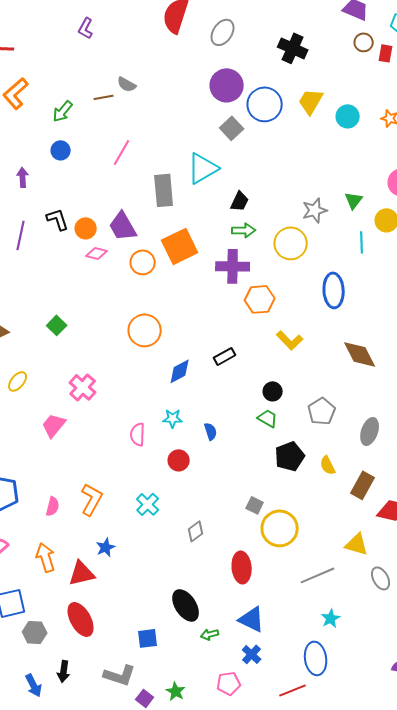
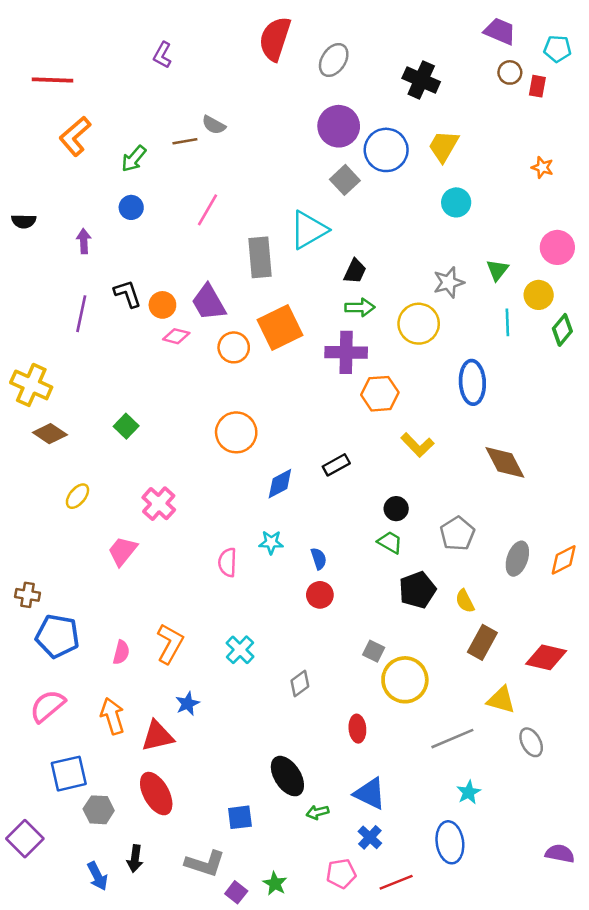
cyan circle: (348, 116) -> (456, 202), moved
red circle: (179, 460) -> (320, 595), moved
brown rectangle: (363, 485) -> (482, 642), moved
red ellipse: (242, 567) -> (357, 729), size x0.7
red line: (293, 690) -> (396, 882), moved

